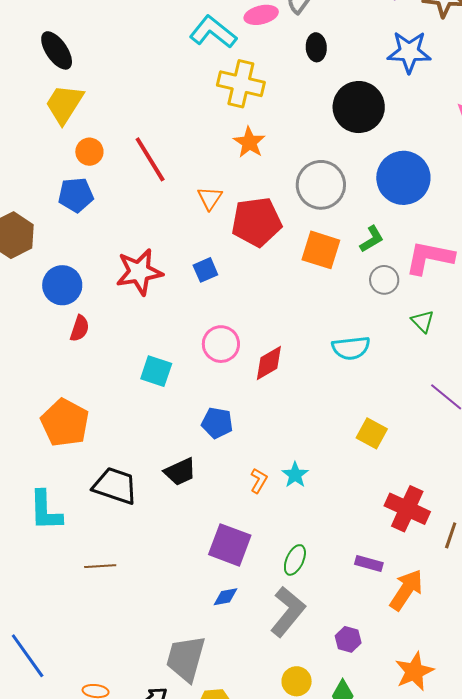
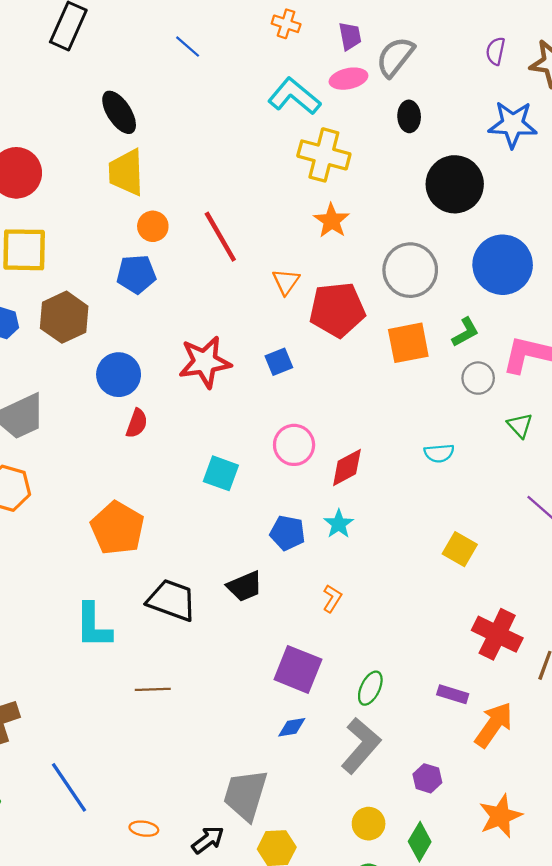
yellow trapezoid: (64, 104) -> (126, 172), turned -36
orange square: (321, 250) -> (408, 343), turned -30
cyan semicircle: (351, 348) -> (439, 453), size x0.7
cyan star: (295, 475) -> (339, 524), moved

